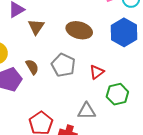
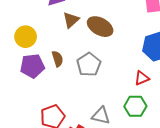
brown ellipse: (79, 30) -> (100, 27), moved
red triangle: (97, 72) -> (142, 78), moved

